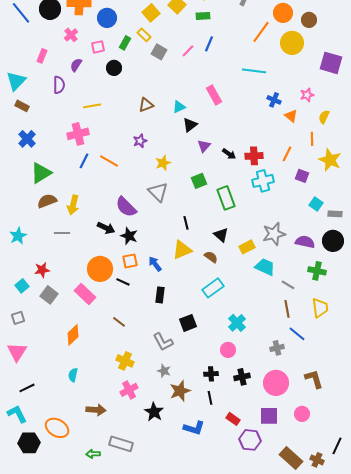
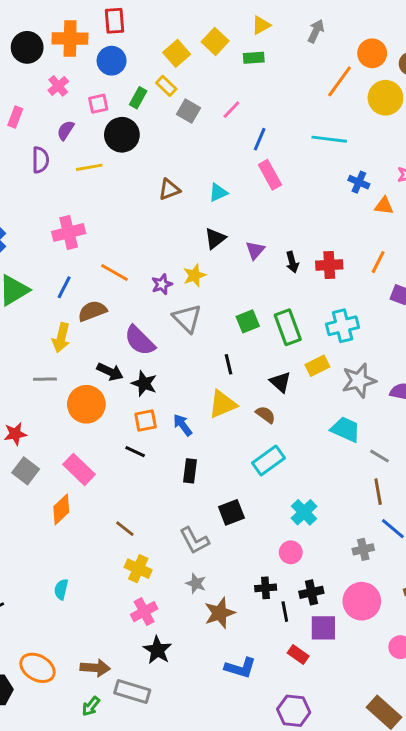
blue line: (209, 44) -> (260, 139), moved
black circle: (114, 68) -> (122, 135), size x1.5
yellow line: (92, 106) -> (89, 167), moved
orange triangle: (291, 116) -> (384, 206), turned -32
black triangle: (190, 125) -> (215, 238), moved
purple star: (140, 141) -> (162, 284), moved
black arrow: (229, 154) -> (292, 262), turned 40
blue line: (84, 161) -> (64, 287), moved
green square: (199, 181) -> (248, 321), moved
cyan cross: (263, 181) -> (343, 326), moved
brown semicircle: (47, 201) -> (92, 311), moved
yellow rectangle: (247, 247) -> (317, 366), moved
orange circle: (100, 269) -> (86, 404), moved
brown line: (119, 322) -> (125, 529), moved
orange diamond: (73, 335) -> (61, 509), moved
black line: (210, 398) -> (285, 612), moved
brown arrow: (96, 410) -> (95, 668), moved
black star: (154, 412) -> (157, 650), moved
purple square: (269, 416) -> (323, 628), moved
purple hexagon: (250, 440) -> (294, 711), moved
green arrow: (93, 454) -> (91, 706), turned -48

